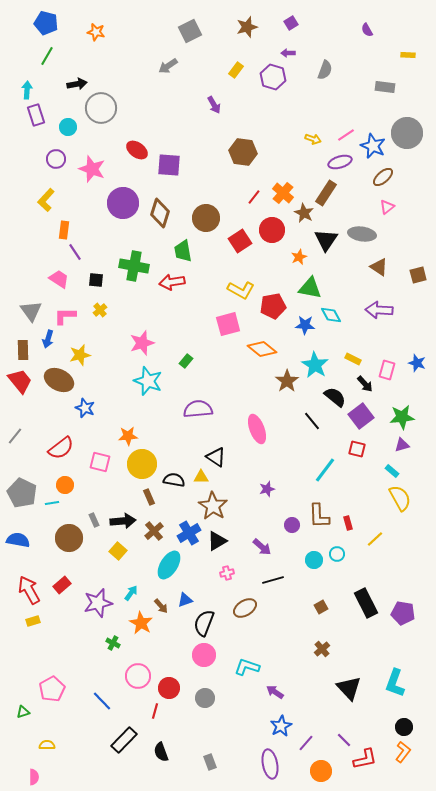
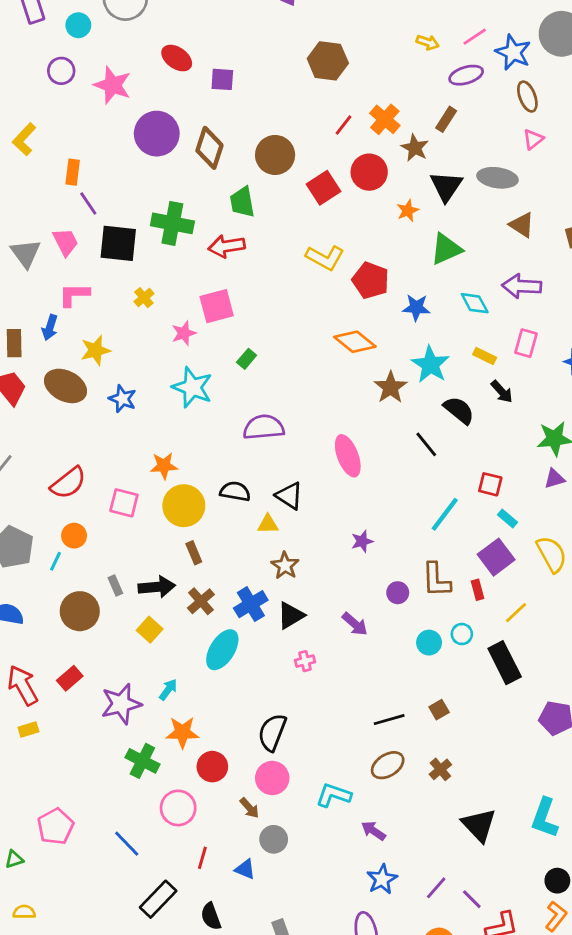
purple square: (169, 165) -> (222, 79), size x0.7
brown ellipse: (383, 177) -> (527, 97), turned -70
brown rectangle: (326, 193) -> (446, 119), size x0.7
yellow L-shape: (46, 200) -> (24, 139), moved
pink trapezoid: (59, 279) -> (65, 242), turned 30
black square: (96, 280) -> (118, 243), size x1.8
green triangle: (310, 288) -> (446, 249), moved, turned -35
red pentagon: (273, 306) -> (371, 280), turned 30
yellow cross: (100, 310) -> (144, 298), moved
gray triangle: (31, 311) -> (26, 253), moved
cyan diamond: (331, 315) -> (475, 303), moved
pink square: (228, 324) -> (217, 306), moved
pink star: (142, 343) -> (184, 333), size x0.7
pink rectangle: (387, 370) -> (526, 343), moved
blue star: (85, 408) -> (123, 399), moved
purple square: (361, 416) -> (496, 557), moved
cyan rectangle: (392, 471) -> (507, 519), moved
black semicircle: (174, 480) -> (235, 491), moved
cyan line: (52, 503) -> (56, 561), turned -56
brown star: (213, 506) -> (285, 566), size x0.7
black line: (273, 580) -> (389, 720), moved
blue triangle: (185, 600) -> (245, 869), moved, turned 42
black rectangle: (366, 603) -> (505, 663), moved
brown arrow: (161, 606) -> (249, 808), moved
brown ellipse: (245, 608) -> (388, 765), moved
orange star: (141, 623) -> (182, 732), turned -30
green cross: (113, 643) -> (142, 761), size x1.6
red circle: (169, 688) -> (212, 767), moved
purple line: (306, 743) -> (436, 888), moved
yellow semicircle: (47, 745) -> (24, 912), moved

